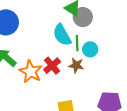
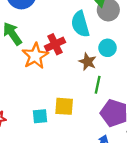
green line: (77, 43) -> (98, 85), moved
red cross: (52, 66) -> (55, 44), moved

